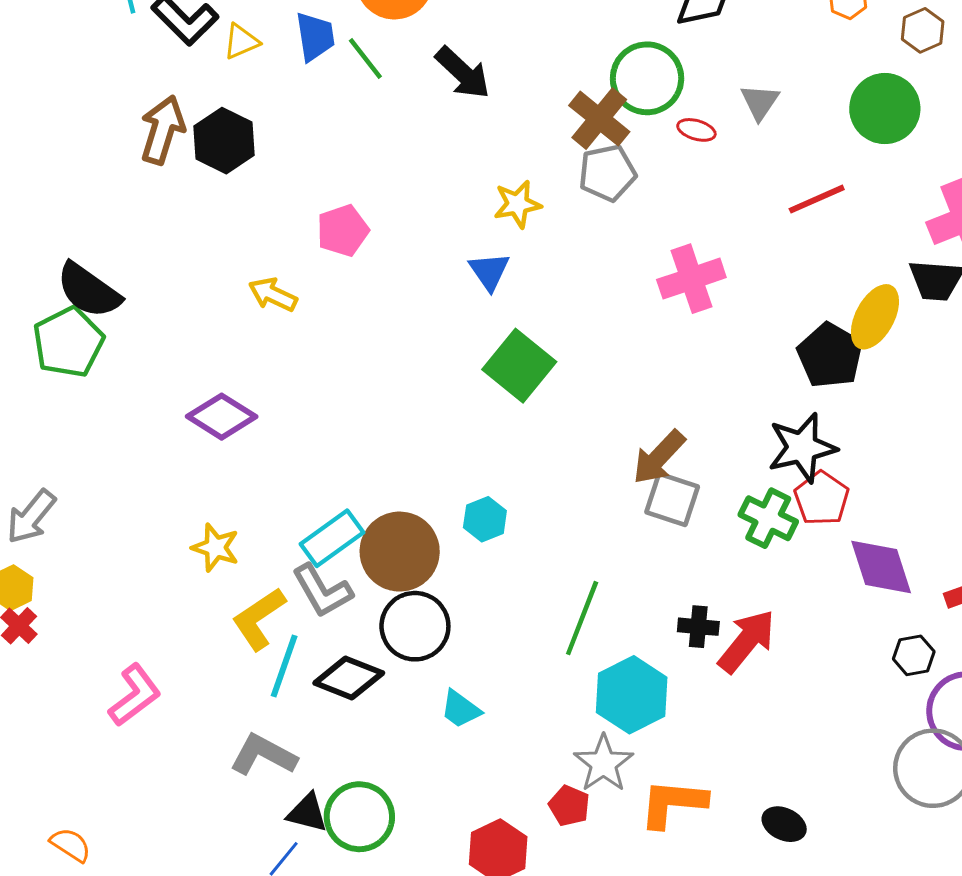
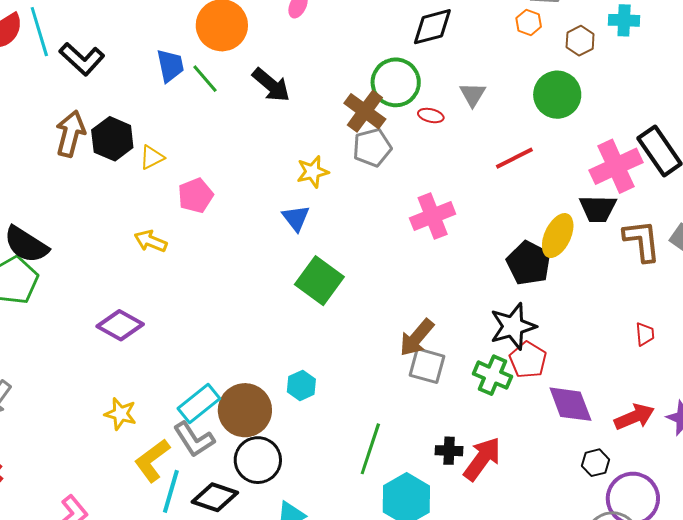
yellow triangle: (241, 42) -> (152, 157), moved

